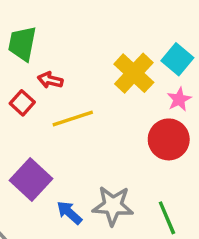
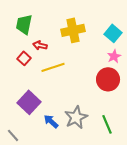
yellow cross: (134, 73) -> (73, 30), moved, turned 35
gray star: (113, 206) -> (76, 117), turned -30

